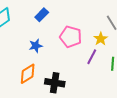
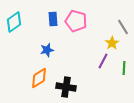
blue rectangle: (42, 15) -> (53, 19), turned -48
pink pentagon: (71, 37) -> (76, 21), moved

